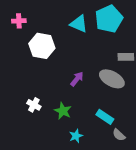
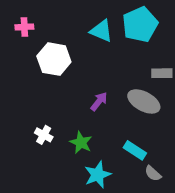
cyan star: (76, 136) -> (98, 175), size x1.5

